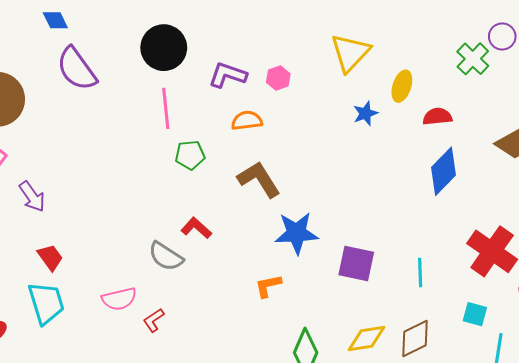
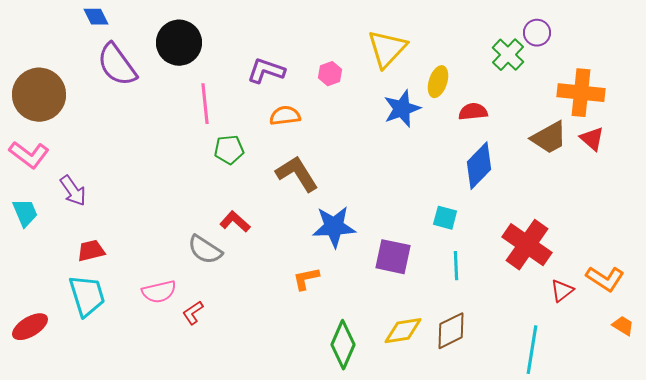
black circle: (164, 48) -> (179, 43), moved
pink hexagon: (278, 78) -> (330, 74), moved
blue star: (365, 113) -> (402, 109), size x1.5
red trapezoid: (50, 257) -> (91, 251), turned -68
cyan square: (475, 314) -> (445, 218), moved

